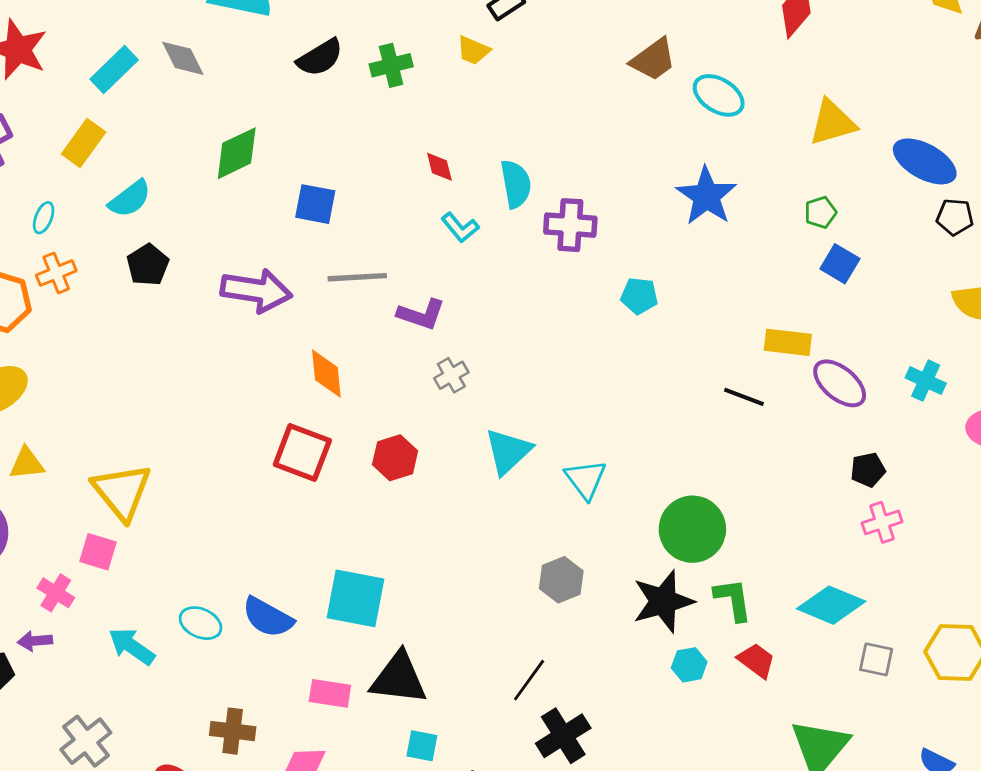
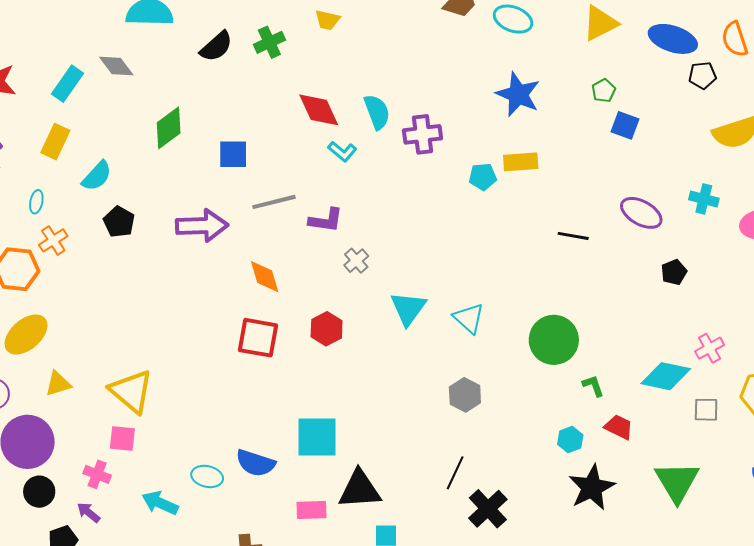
red diamond: (439, 167) -> (319, 110), size x1.8
yellow rectangle: (788, 342) -> (521, 162), moved
pink cross: (882, 522) -> (710, 348), moved
green L-shape: (733, 600) -> (593, 386), size x0.7
black star: (663, 601) -> (592, 488), moved
purple arrow: (35, 641) -> (89, 512), turned 55

